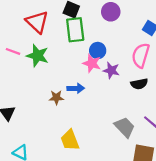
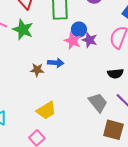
purple star: (111, 70) -> (90, 40), moved
black semicircle: (139, 84) -> (115, 74), moved
yellow trapezoid: (70, 140) -> (46, 110), turned -105

